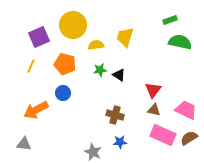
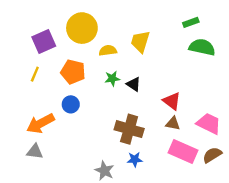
red triangle: (153, 90) -> (172, 101), turned -30
brown cross: (115, 115) -> (129, 129), size x1.4
gray triangle: (24, 144) -> (35, 152), moved

